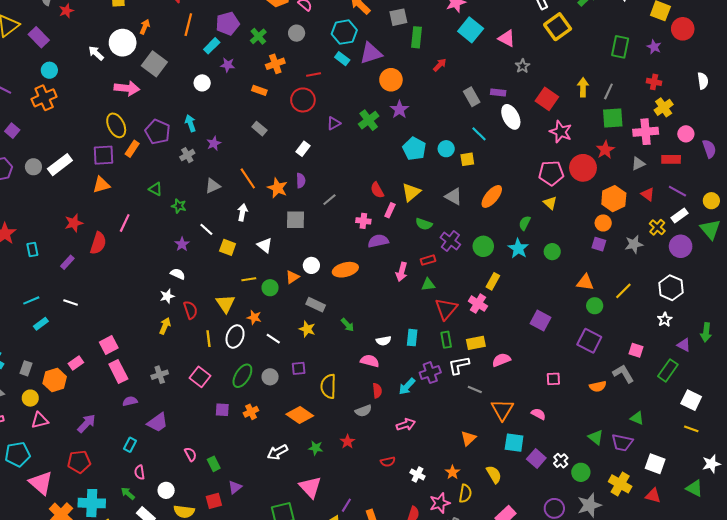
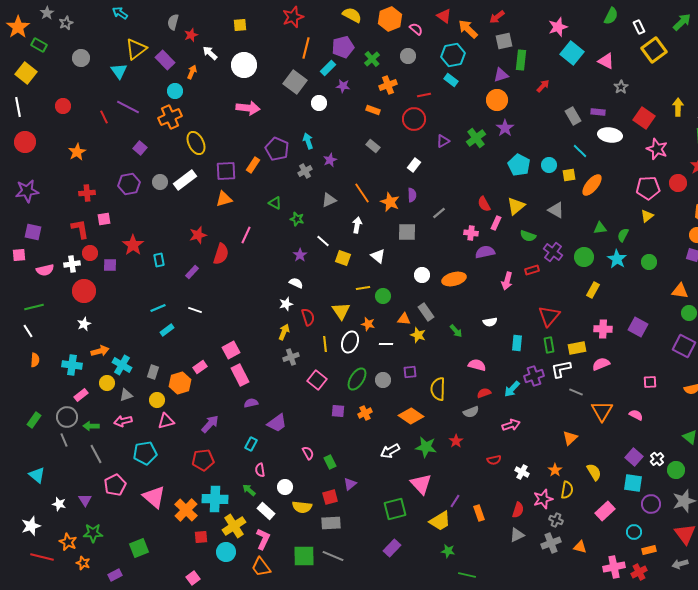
orange arrow: (145, 27) -> (192, 72), moved
white arrow: (96, 53) -> (210, 53), moved
purple triangle: (371, 53) -> (501, 75), moved, size x0.7
gray square: (154, 64) -> (295, 82), moved
white ellipse: (511, 117) -> (610, 135), turned -55
yellow ellipse: (116, 125) -> (196, 143), moved
red circle: (583, 168) -> (678, 183), size x0.7
orange ellipse: (492, 196) -> (592, 185), moved
yellow triangle: (550, 203) -> (647, 216), turned 40
orange triangle: (292, 277) -> (404, 319), moved, turned 40
green triangle: (428, 285) -> (600, 228), moved
pink cross: (478, 304) -> (603, 329), moved, turned -30
gray rectangle: (316, 305) -> (426, 312), turned 30
white line: (273, 339) -> (386, 344), turned -32
white semicircle: (384, 341) -> (490, 322), moved
gray cross: (160, 375) -> (291, 357), moved
red semicircle: (377, 391) -> (484, 393), turned -104
cyan square: (514, 443) -> (633, 483), moved
green star: (316, 448) -> (426, 447), size x1.5
pink triangle: (41, 483) -> (154, 497), moved

